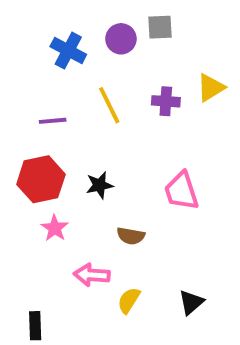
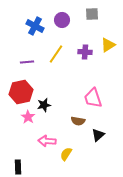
gray square: (160, 27) -> (92, 14), moved
yellow line: (109, 105) -> (56, 54), turned 60
black star: (100, 185) -> (44, 105), moved
brown semicircle: (131, 236) -> (78, 121), moved
black triangle: (191, 302) -> (98, 135), moved

